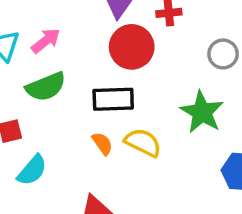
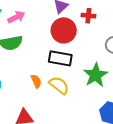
black rectangle: (113, 99) -> (60, 58), moved

